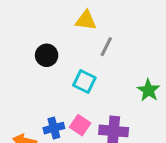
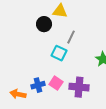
gray line: (106, 47) -> (71, 37), moved
black circle: (47, 55) -> (44, 24), moved

